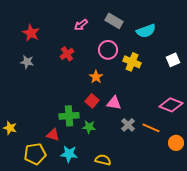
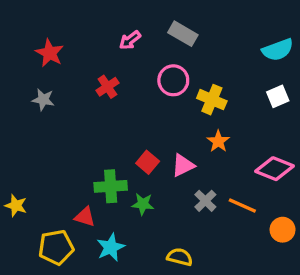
cyan semicircle: (146, 31) -> (278, 50), moved
orange star: (96, 77) -> (218, 141), moved
pink triangle: (114, 103) -> (183, 165), turned -35
cyan star: (69, 154) -> (111, 247), turned -30
yellow semicircle: (103, 160) -> (180, 257), moved

